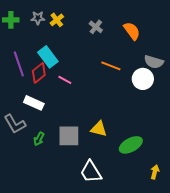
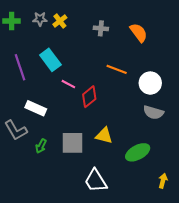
gray cross: (96, 27) -> (101, 28), turned -32
gray semicircle: (154, 62) -> (153, 112), moved
red diamond: (39, 73) -> (89, 97), moved

